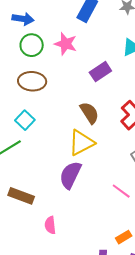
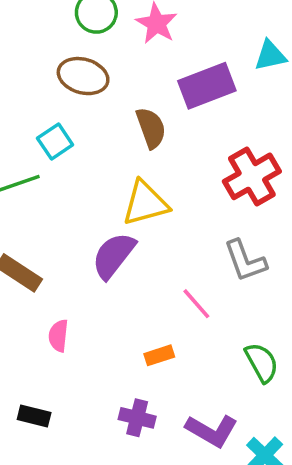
purple rectangle: (100, 72) -> (207, 86), size x1.4
brown semicircle: (89, 113) -> (151, 128), moved
orange rectangle: (124, 237) -> (159, 355), moved

